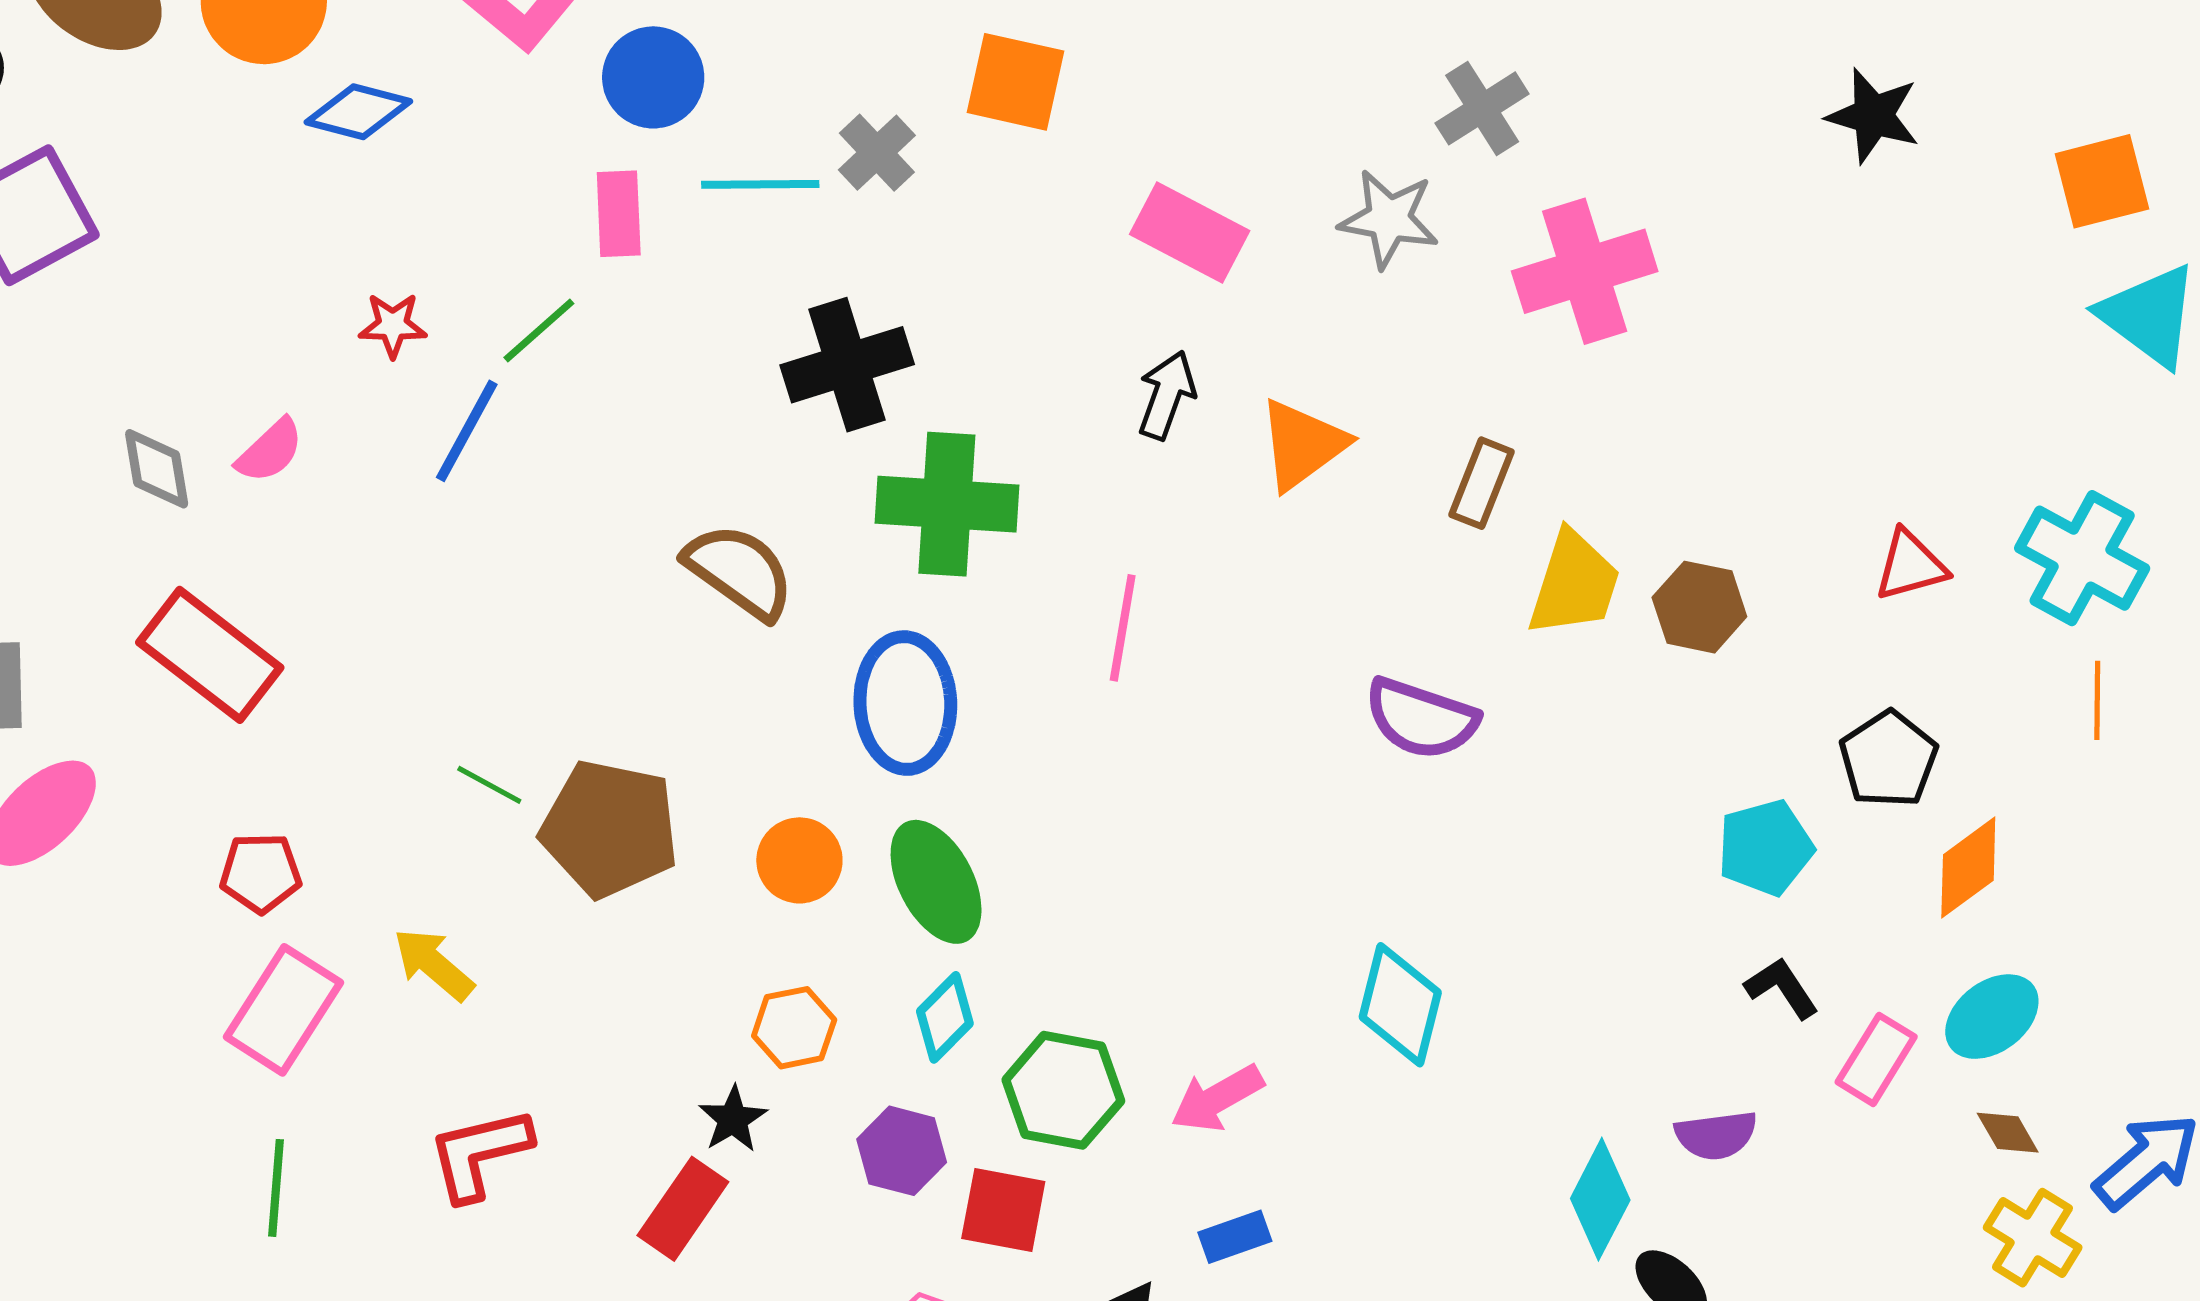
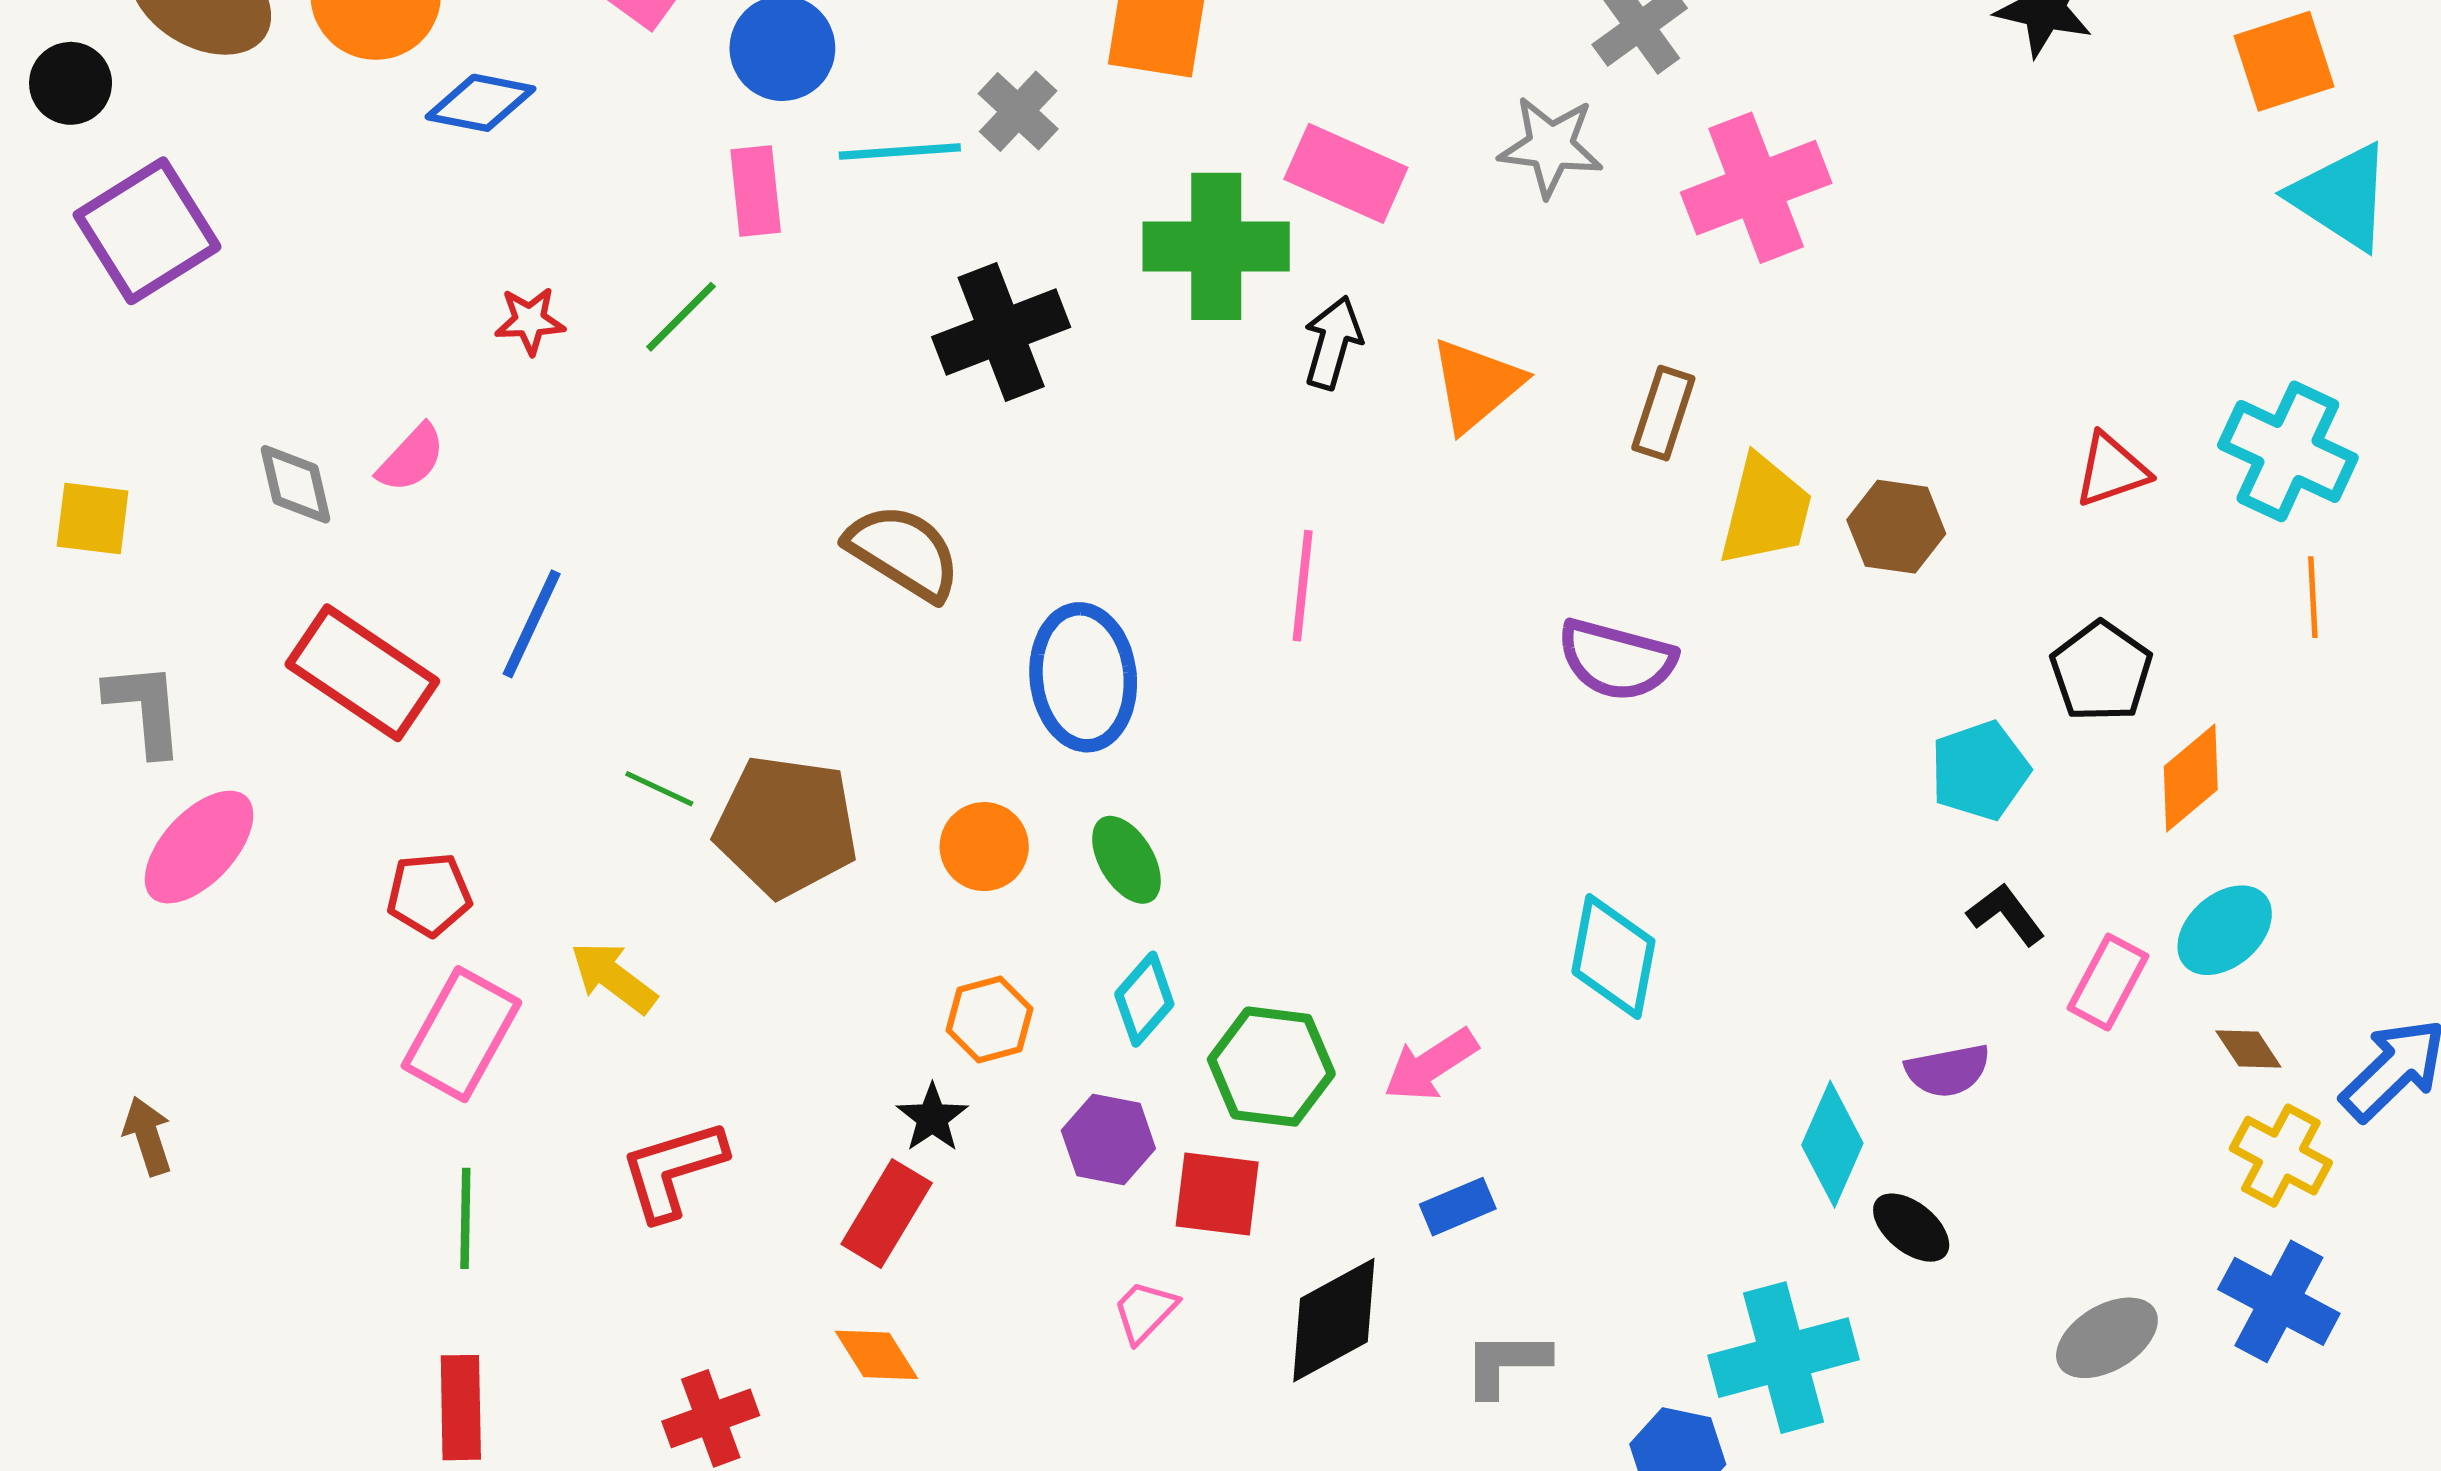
blue line: (467, 431) -> (532, 624), moved
green cross: (947, 504) -> (1216, 246), moved
green ellipse: (936, 882) -> (1126, 860), size x0.7

